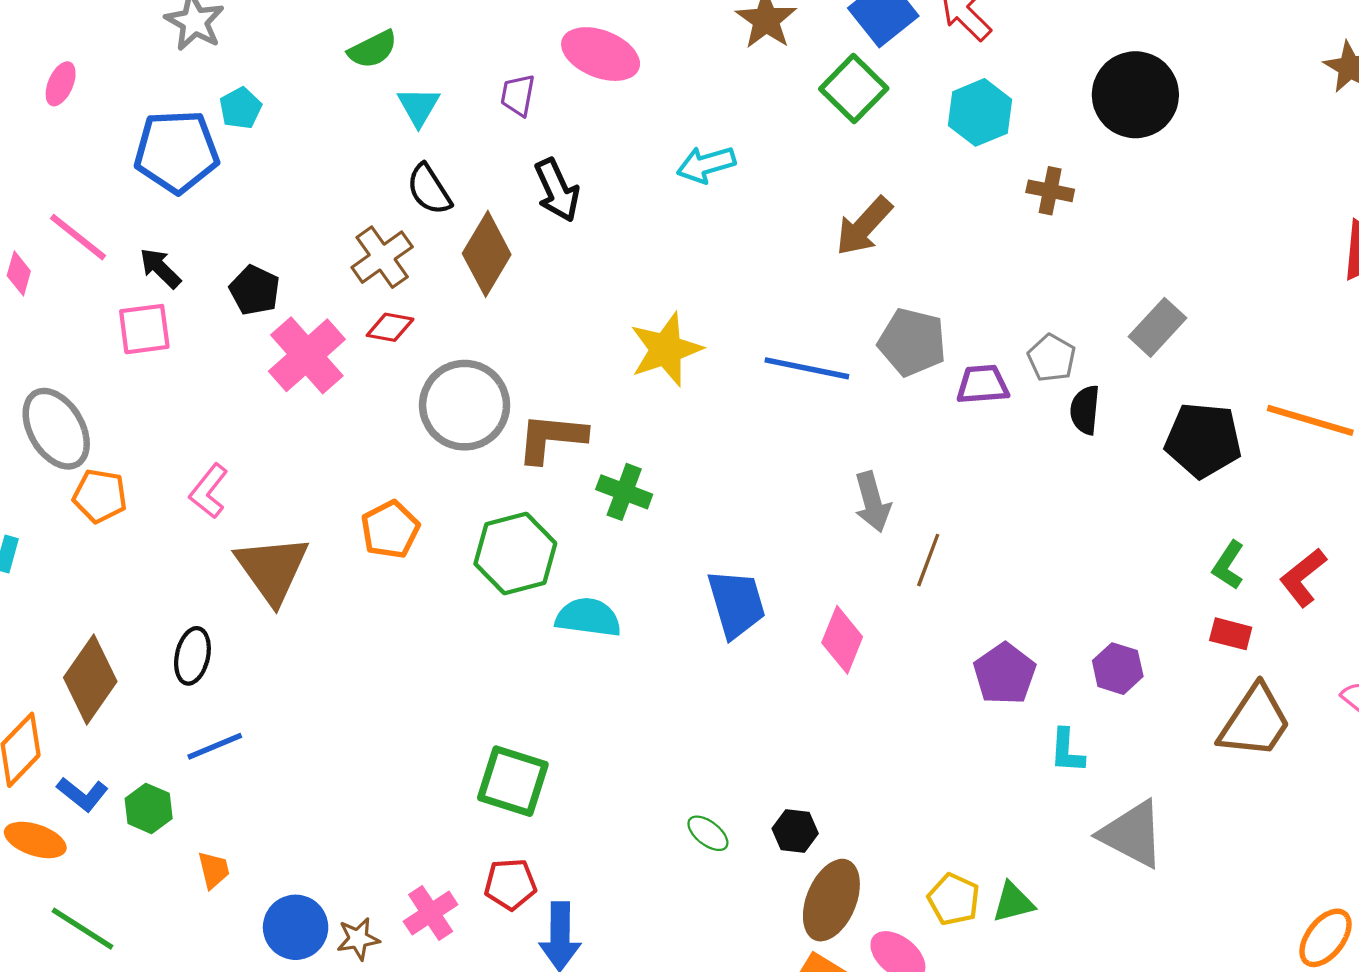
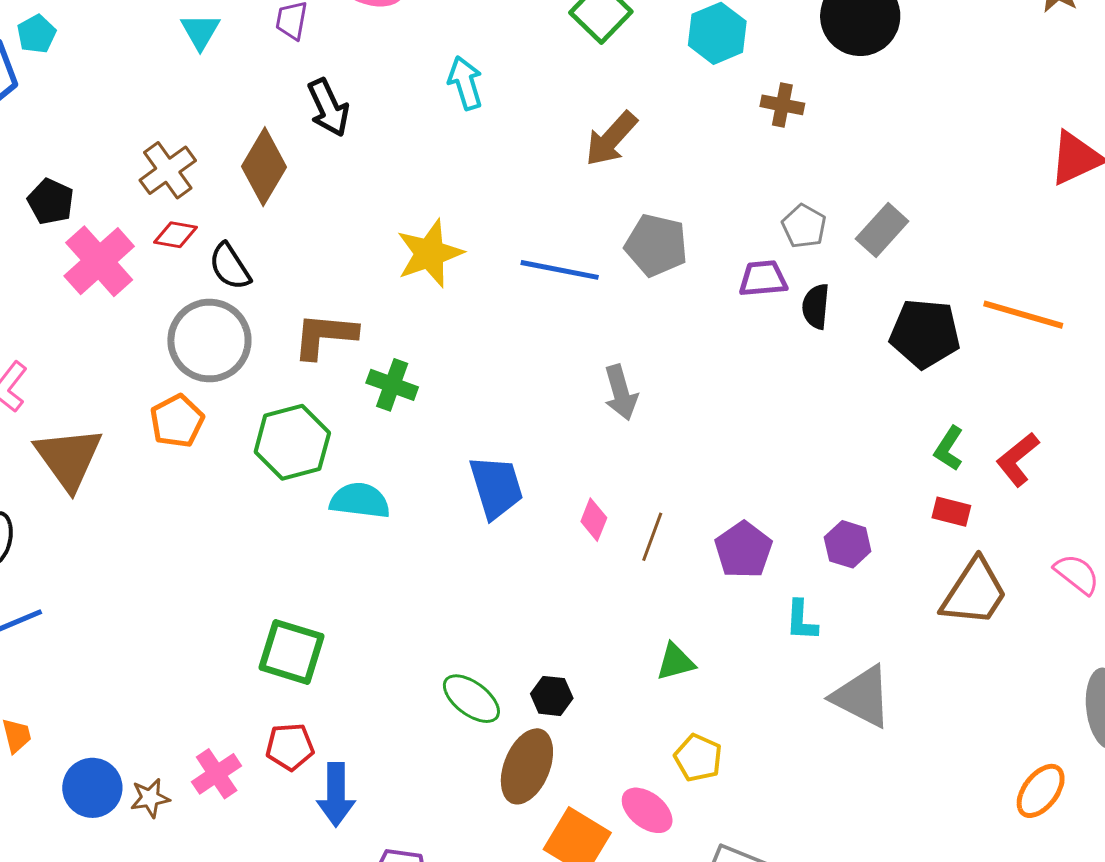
cyan arrow: (706, 164) -> (465, 83), turned 90
black semicircle: (429, 189) -> (230, 267), moved
gray pentagon: (1052, 358) -> (804, 226), moved
purple trapezoid: (983, 384) -> (763, 279), moved
gray circle: (465, 405) -> (209, 341), moved
brown line: (928, 560) -> (652, 537), moved
pink diamond: (842, 640) -> (594, 520), size x0.7
green ellipse: (708, 833) -> (471, 699), size x1.5
brown ellipse: (831, 900) -> (527, 766), moved
green triangle: (1013, 902) -> (675, 662), moved

